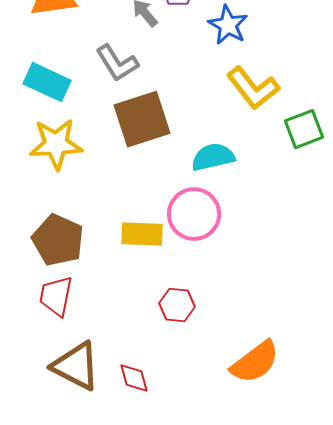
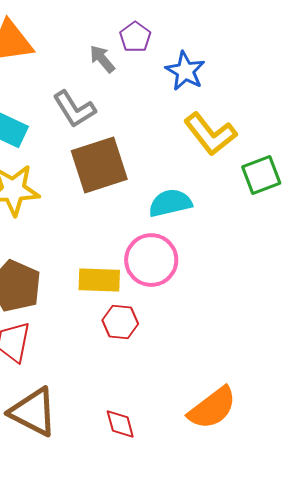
red hexagon: (177, 305) -> (120, 322), moved
red diamond: (134, 378) -> (120, 424), moved

